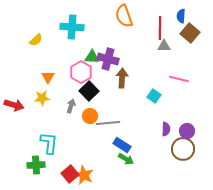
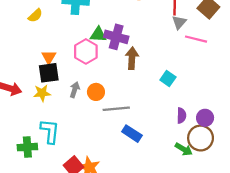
gray triangle: (164, 46) -> (179, 22), turned -48
pink line: (179, 79) -> (196, 39), moved
black square: (89, 91) -> (49, 73), moved, turned 36
yellow star: (42, 98) -> (42, 93), moved
orange circle: (90, 116) -> (96, 92), moved
green arrow: (126, 159) -> (184, 149), moved
green cross: (36, 165) -> (27, 147), moved

